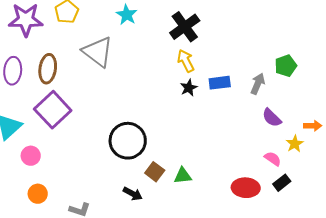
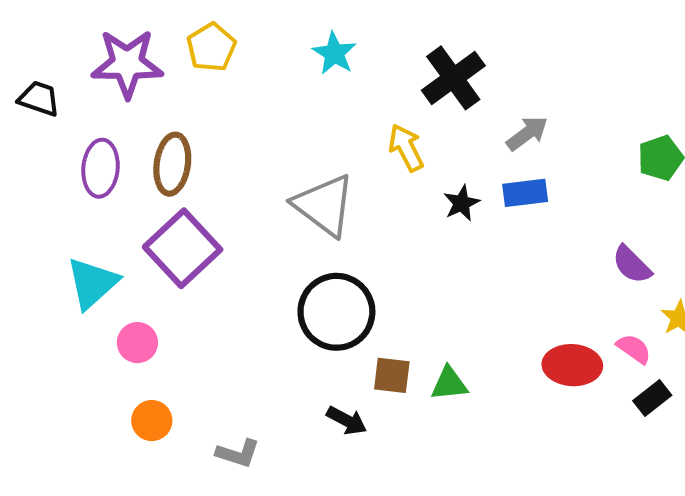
gray triangle: (98, 52) -> (324, 205), moved
yellow arrow: (186, 61) -> (406, 148), moved
gray arrow: (258, 84) -> (527, 133), moved, turned 30
brown square: (155, 172) -> (392, 375), turned -30
red ellipse: (246, 188) -> (572, 365), moved

